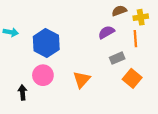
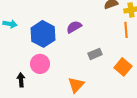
purple semicircle: (106, 32) -> (74, 27), moved
gray rectangle: (117, 58) -> (95, 54), moved
orange triangle: (82, 80) -> (76, 85), moved

